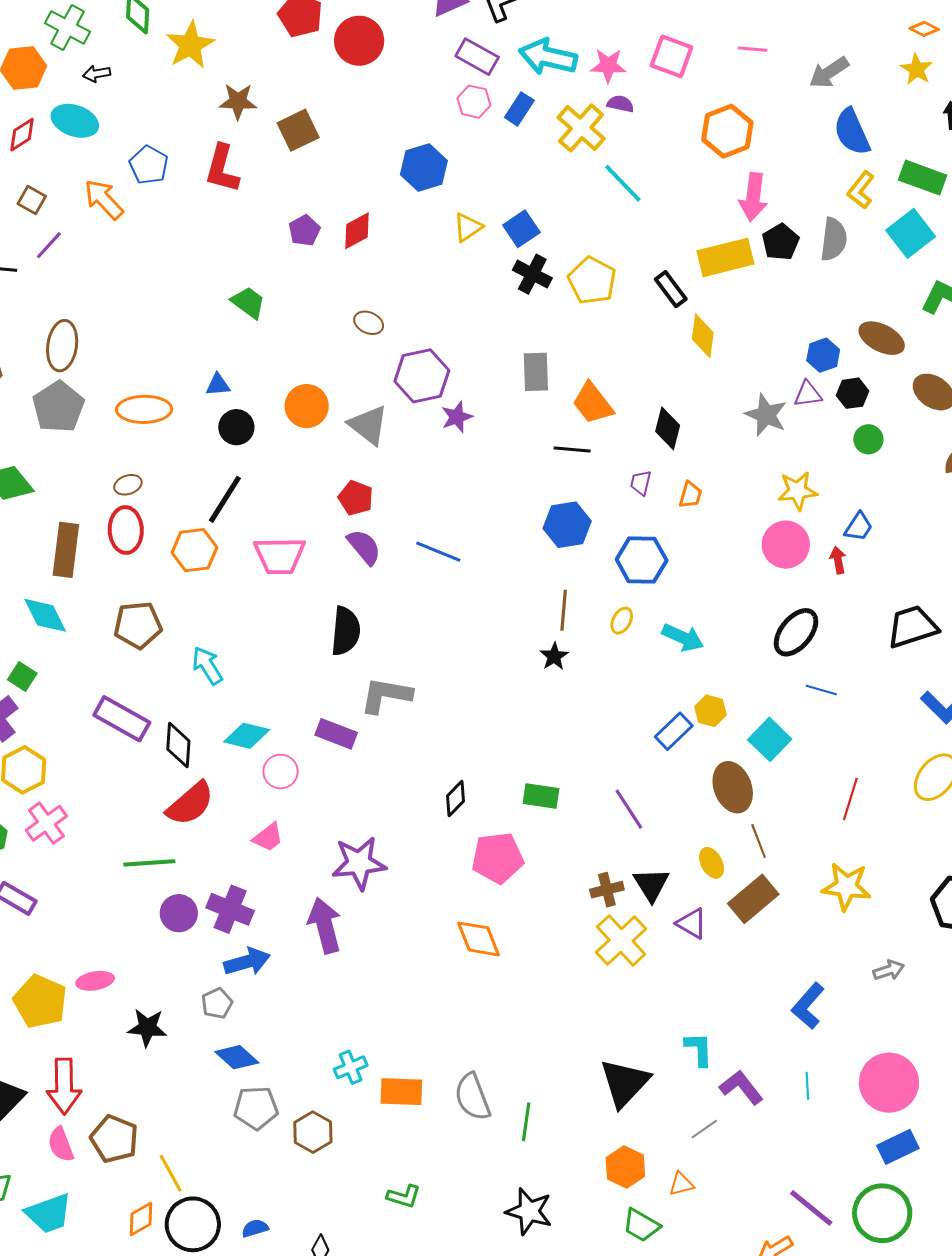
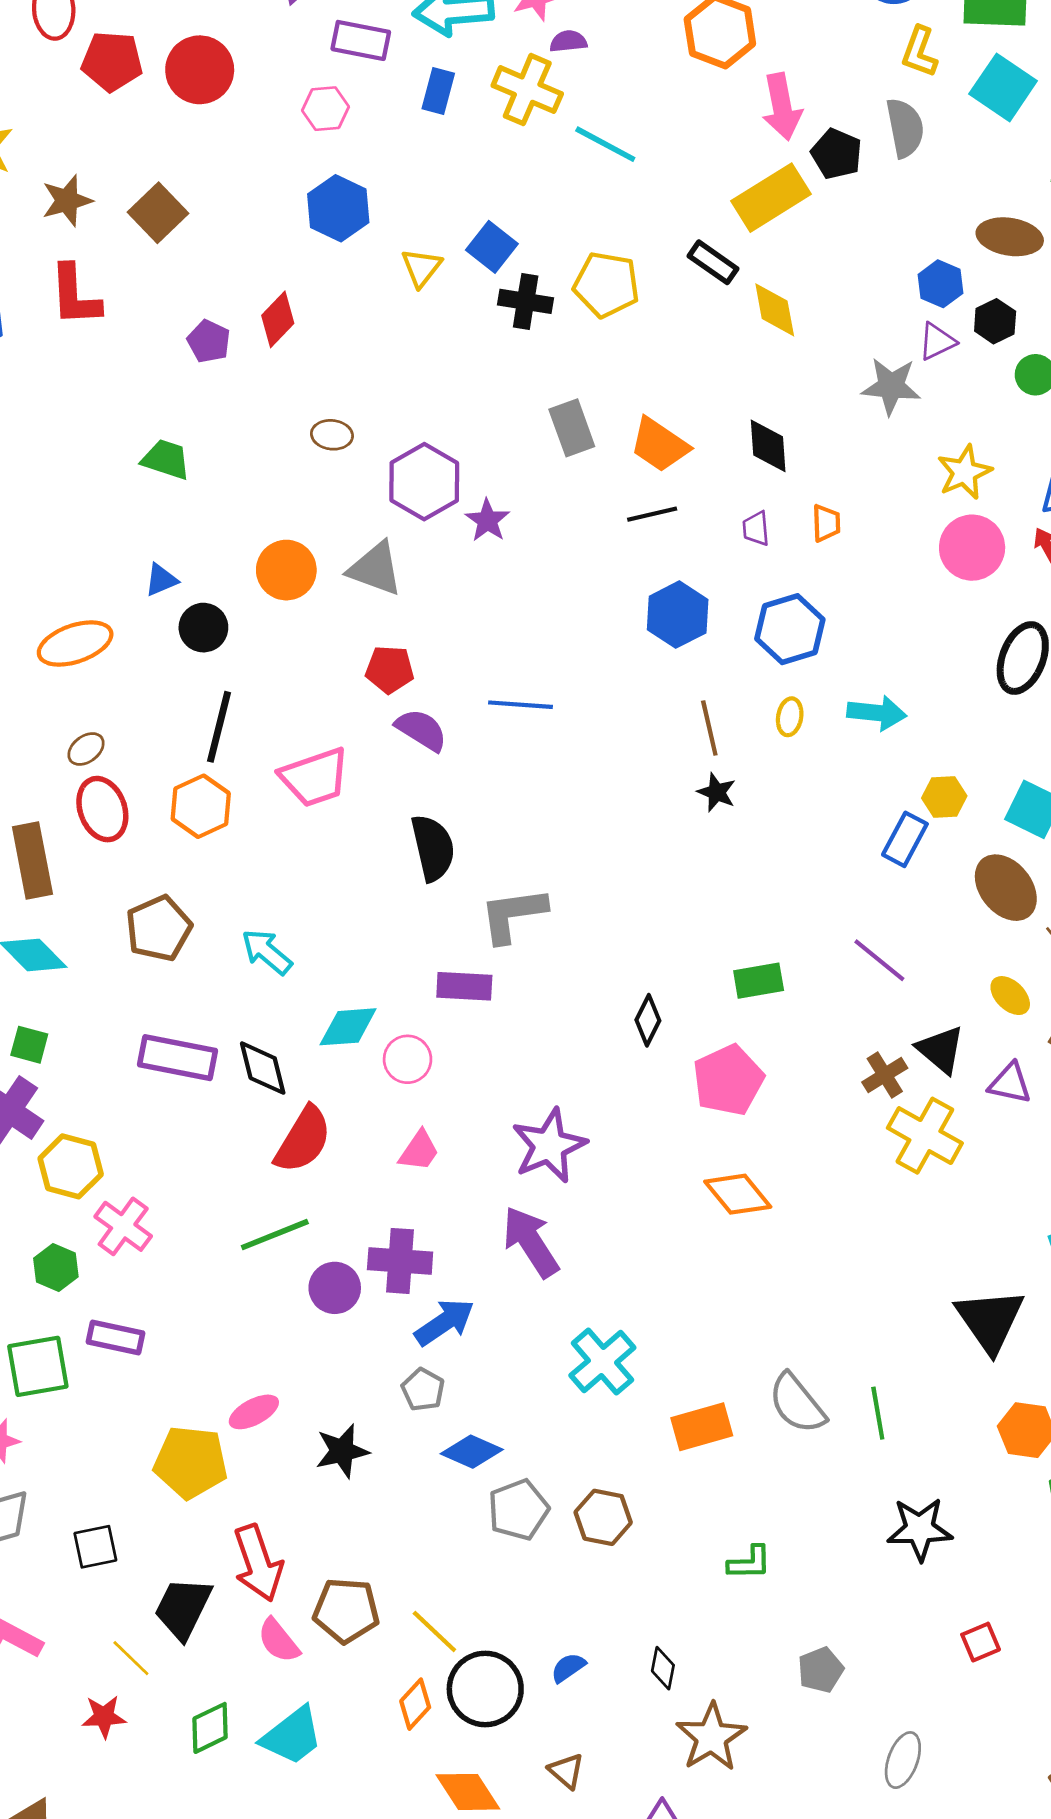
pink hexagon: (474, 102) -> (325, 109), moved
cyan cross: (351, 1067) -> (602, 1362), moved, size x1.5

